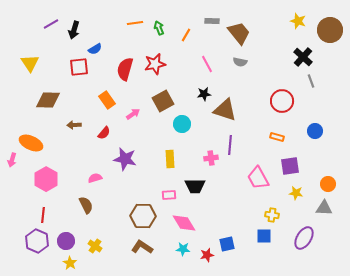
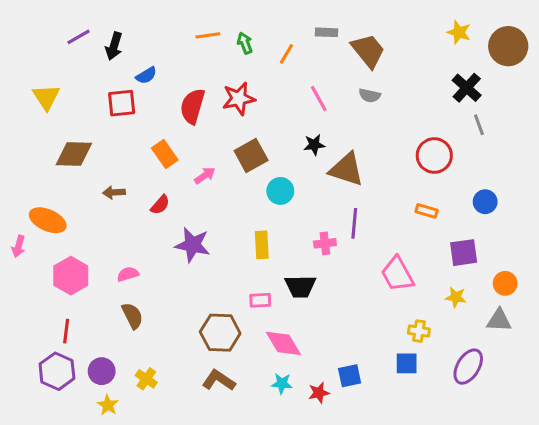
purple square: (290, 166) -> (464, 253), moved
pink semicircle: (95, 178) -> (128, 274), moved

